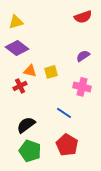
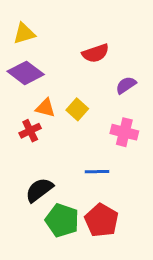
red semicircle: (83, 17) -> (95, 53), moved
yellow square: (51, 72) -> (77, 109), turned -32
blue line: (64, 113) -> (97, 172), turned -35
green pentagon: (30, 151) -> (62, 220), moved

